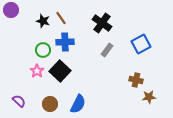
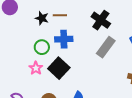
brown line: (61, 18) -> (60, 15), turned -56
gray rectangle: (107, 50) -> (106, 47), size x1.5

